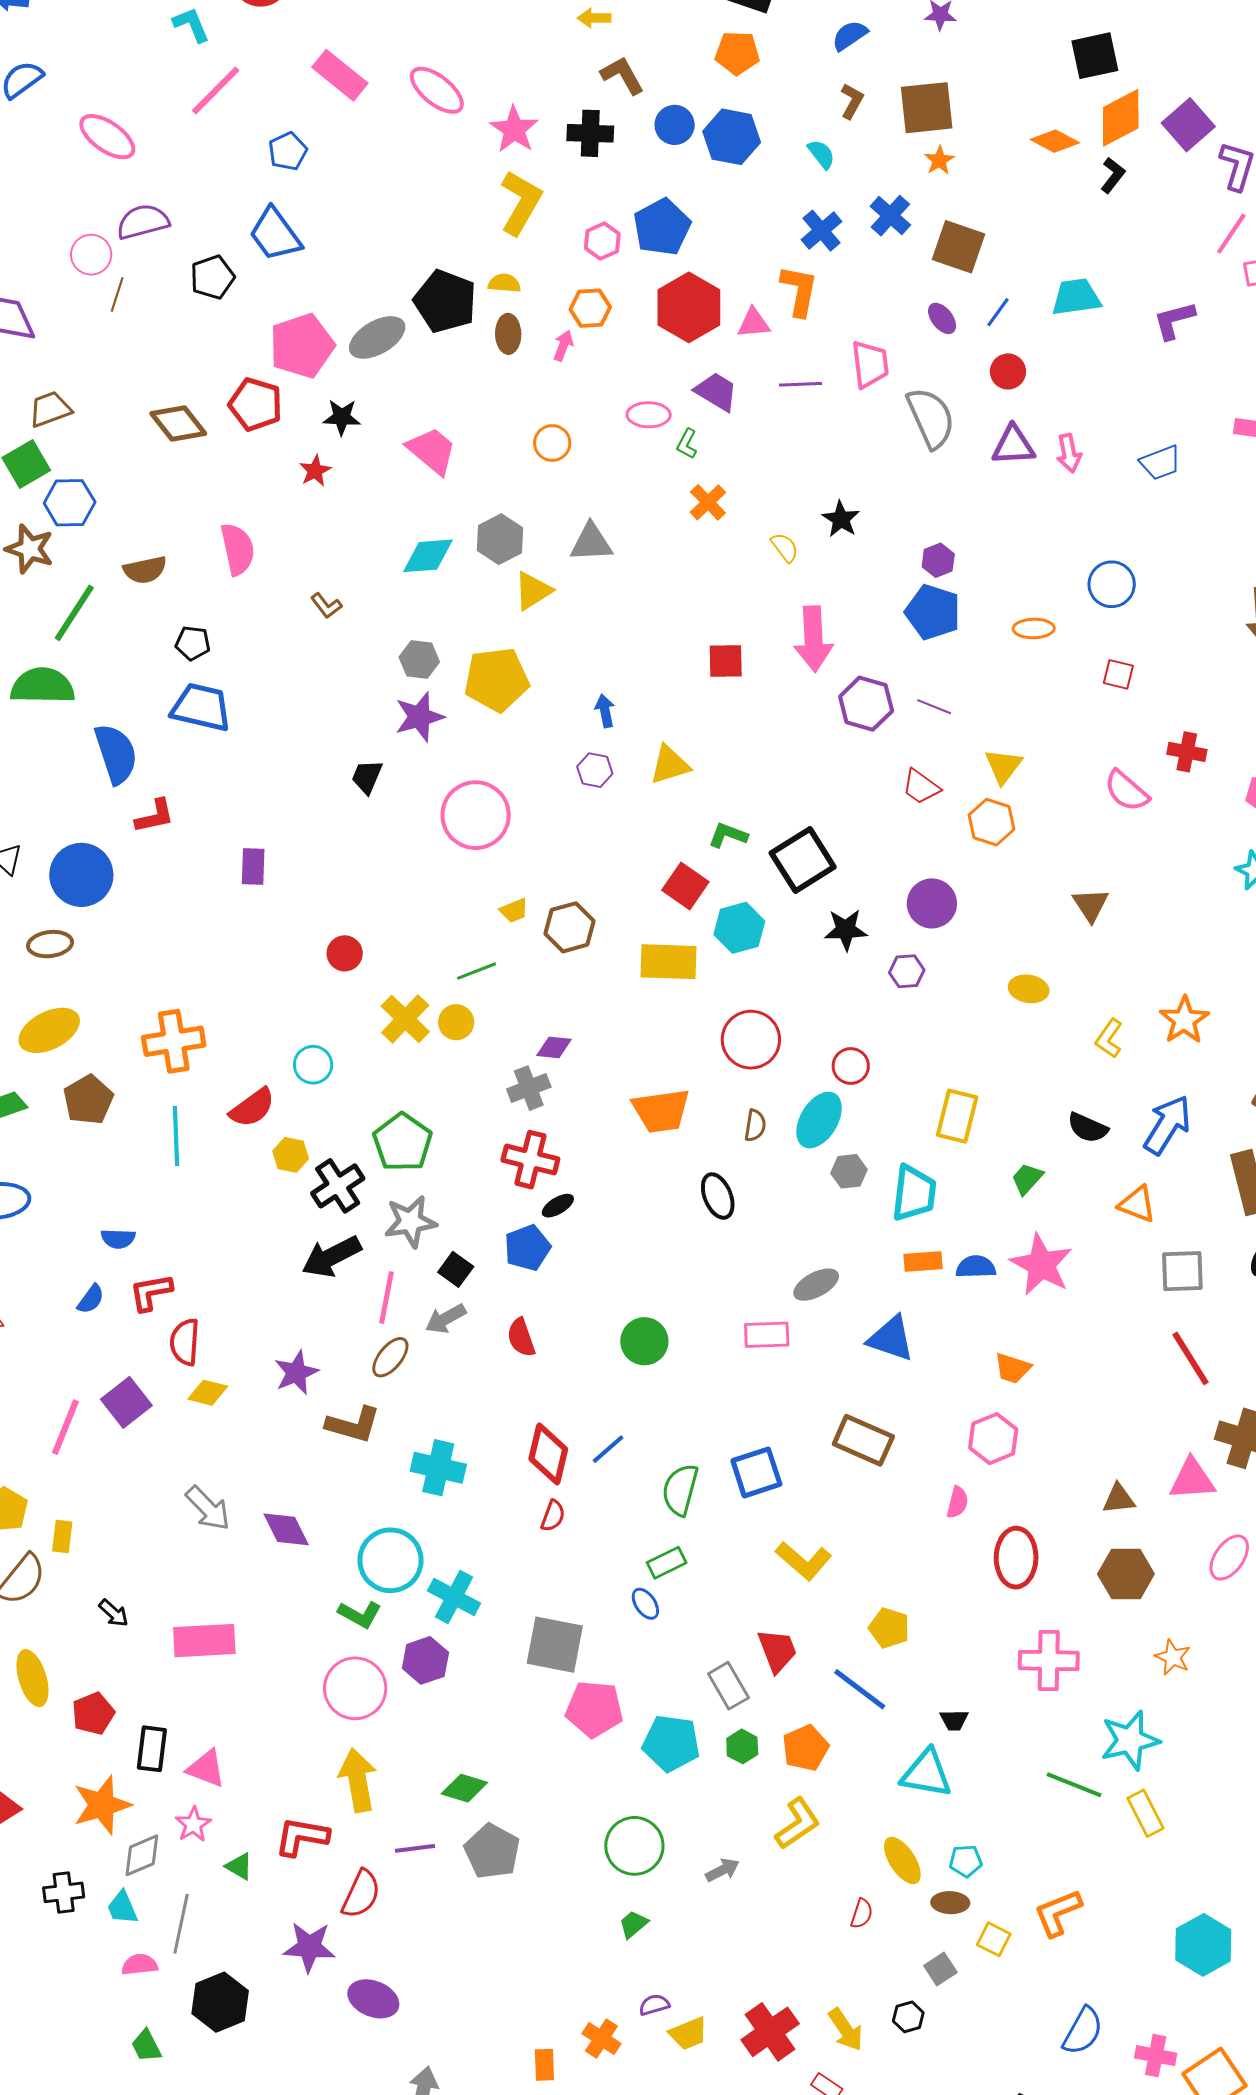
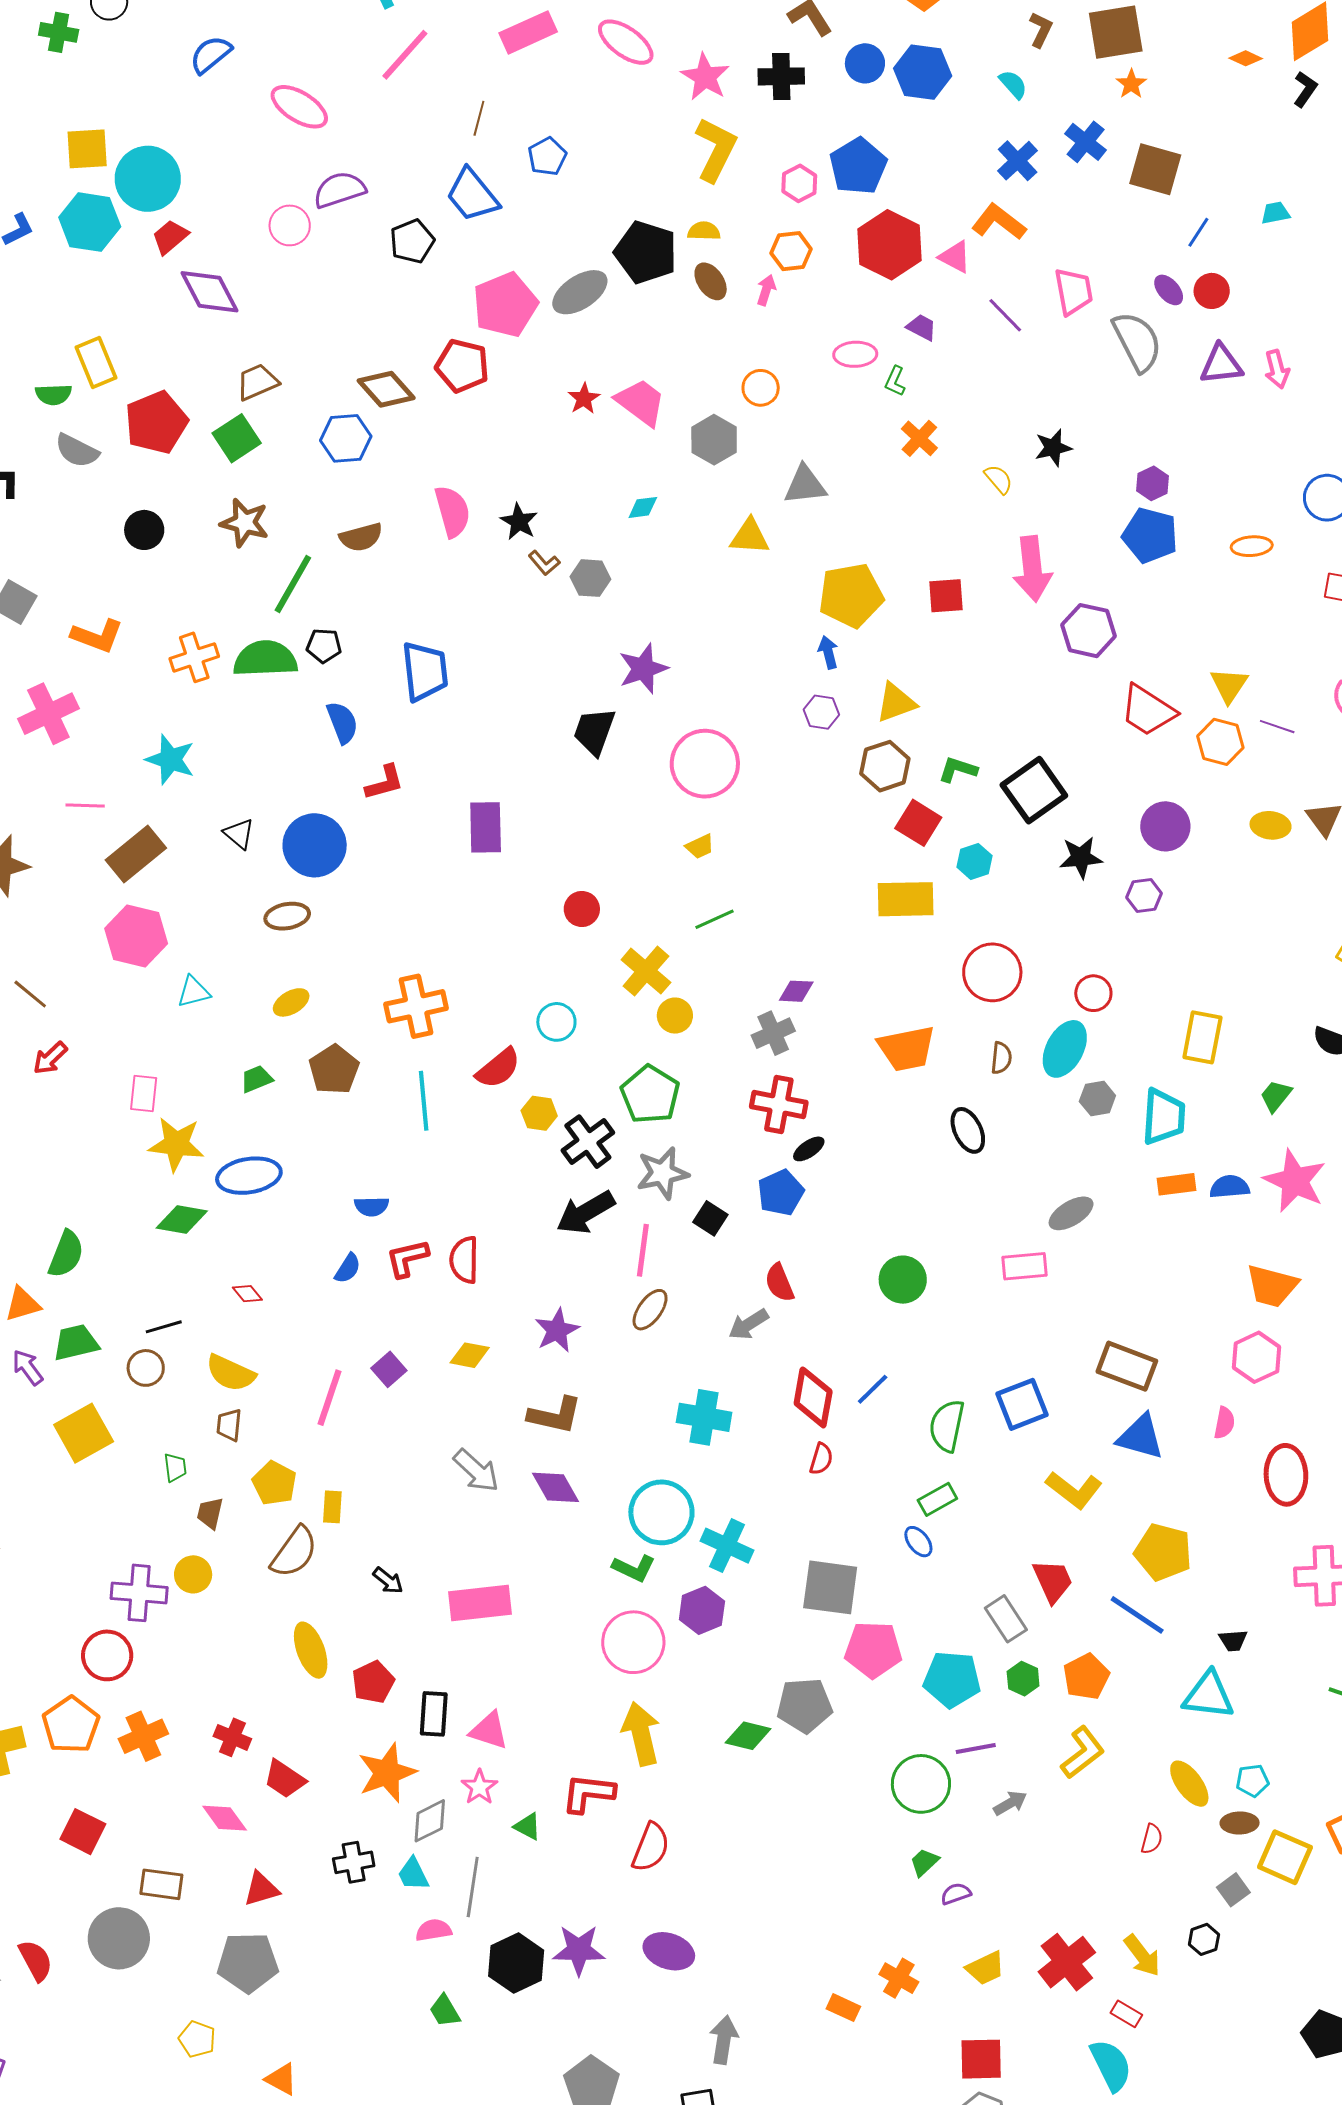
pink rectangle: (340, 75) -> (528, 32), turned -60
orange diamond: (1055, 141) -> (1246, 58), size x0.7
blue pentagon: (288, 151) -> (547, 157), moved
orange L-shape: (799, 291) -> (999, 222), turned -60
brown line: (117, 295) -> (479, 118), moved
cyan trapezoid: (1076, 297) -> (1275, 213), size x0.6
purple ellipse: (942, 318) -> (1169, 290), moved
pink triangle: (754, 323) -> (955, 257), turned 36
brown ellipse: (508, 334) -> (711, 281), turned -30
purple line: (801, 384) -> (1005, 315), turned 51
purple trapezoid: (716, 392) -> (922, 327), size x0.7
black star: (342, 417) -> (519, 522), moved, turned 30
red star: (315, 471) -> (584, 399), moved
blue hexagon: (70, 503) -> (346, 438), moved
black star: (841, 519) -> (1053, 448), turned 30
gray hexagon: (500, 539) -> (714, 440), moved
cyan diamond: (428, 556) -> (643, 507), size x0.6
yellow triangle: (533, 591) -> (750, 536), turned 39
black pentagon: (193, 643) -> (324, 646), moved
gray hexagon: (419, 659) -> (590, 578), moved
yellow pentagon: (497, 680) -> (851, 595), moved
blue trapezoid: (201, 707) -> (425, 671), turned 74
purple line: (934, 707) -> (1277, 727), moved
blue semicircle: (116, 754) -> (342, 723), size x0.7
black trapezoid: (367, 777) -> (594, 731), size x1.4
red trapezoid: (921, 787) -> (1148, 710), size x1.5
purple rectangle: (253, 867) -> (486, 827), size x1.4
yellow trapezoid: (514, 911) -> (700, 846), moved
brown hexagon: (570, 927) -> (885, 766), moved
cyan hexagon: (739, 928) -> (975, 861), size x0.7
yellow ellipse: (1029, 989) -> (1271, 825), moved
yellow circle: (456, 1022) -> (675, 1016), moved
yellow ellipse: (49, 1030) -> (291, 1002), size x0.6
gray arrow: (446, 1319) -> (748, 1324), moved
blue triangle: (891, 1339) -> (1141, 1437), moved
red semicircle: (185, 1342) -> (464, 1260), moved
orange trapezoid: (1013, 1368) -> (1272, 1286), size x1.4
purple square: (126, 1402) -> (389, 1369), size x0.7
brown L-shape: (353, 1425) -> (555, 1415), moved
yellow pentagon: (889, 1628) -> (1163, 1552), size x1.4
purple line: (415, 1848) -> (976, 1748), moved
gray pentagon: (492, 1851) -> (805, 1705), moved, turned -30
yellow square: (994, 1939) -> (1285, 1857), size x1.6
purple star: (309, 1947) -> (579, 1950), moved
purple semicircle: (654, 2005) -> (956, 1894), moved
orange rectangle: (544, 2065) -> (843, 2008), turned -60

